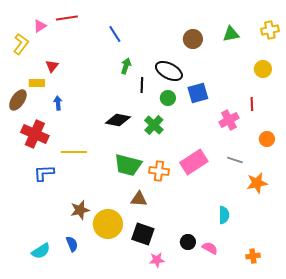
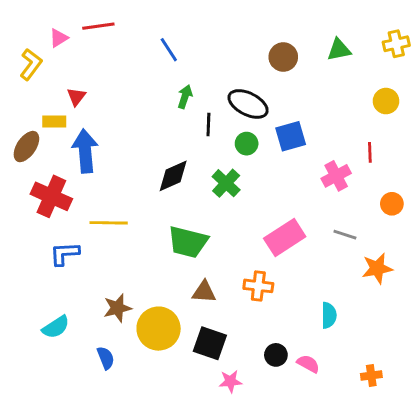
blue arrow: (58, 103) -> (85, 151), size x2.0
black diamond: (118, 120) -> (173, 176), turned -35
orange cross: (159, 171) -> (258, 286), moved
cyan semicircle: (41, 251) -> (56, 327), moved

